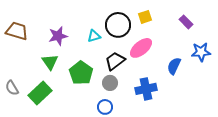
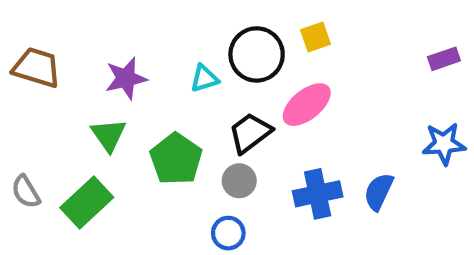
purple rectangle: (186, 22) -> (444, 59), moved, turned -64
blue star: (201, 52) -> (444, 144), moved
blue semicircle: (174, 66) -> (379, 192), moved

